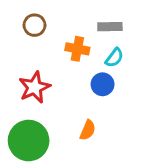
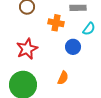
cyan semicircle: (114, 58) -> (89, 29), moved

